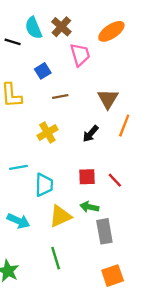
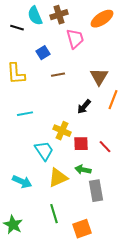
brown cross: (61, 27) -> (59, 15), turned 30
yellow cross: (47, 133) -> (62, 131), moved, turned -36
cyan line: (18, 167) -> (25, 114), moved
cyan trapezoid: (44, 185) -> (44, 151), turned -35
orange square: (113, 276) -> (82, 229), moved

